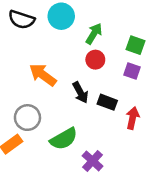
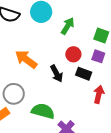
red circle: (95, 60) -> (73, 54), moved
black rectangle: (107, 102) -> (84, 74), moved
green semicircle: (64, 139) -> (43, 111), turned -135

